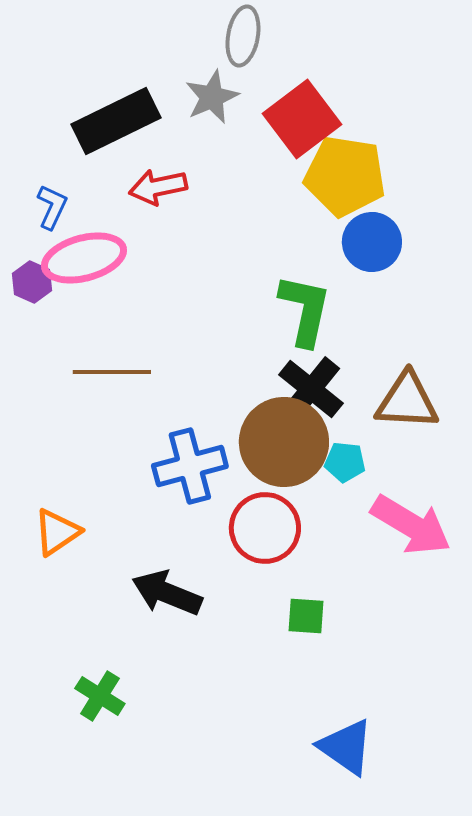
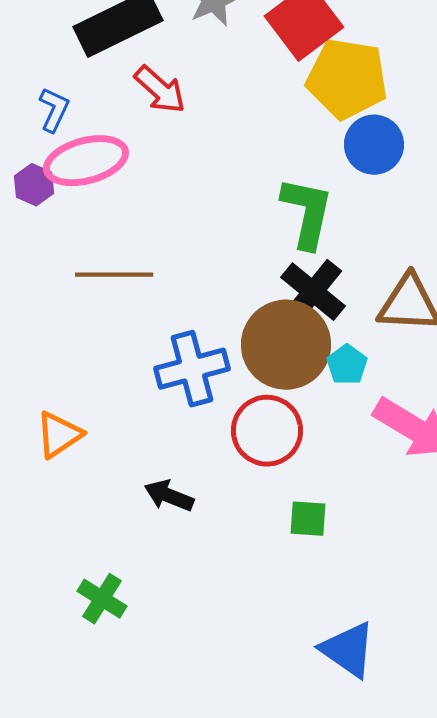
red arrow: (158, 187) -> (160, 90), turned -126
cyan pentagon: (345, 462) -> (347, 365), turned 30
black arrow: (167, 593) -> (169, 496), size x0.7

